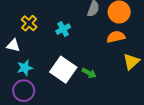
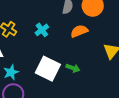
orange semicircle: (116, 37) -> (79, 31), moved

